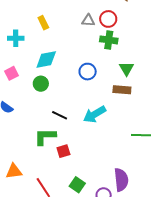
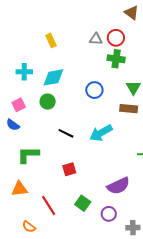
cyan cross: (16, 38) -> (24, 72), moved
pink square: (12, 73) -> (19, 105), moved
green L-shape: (45, 137) -> (28, 155), moved
purple semicircle: (121, 180) -> (118, 186), moved, turned 70

